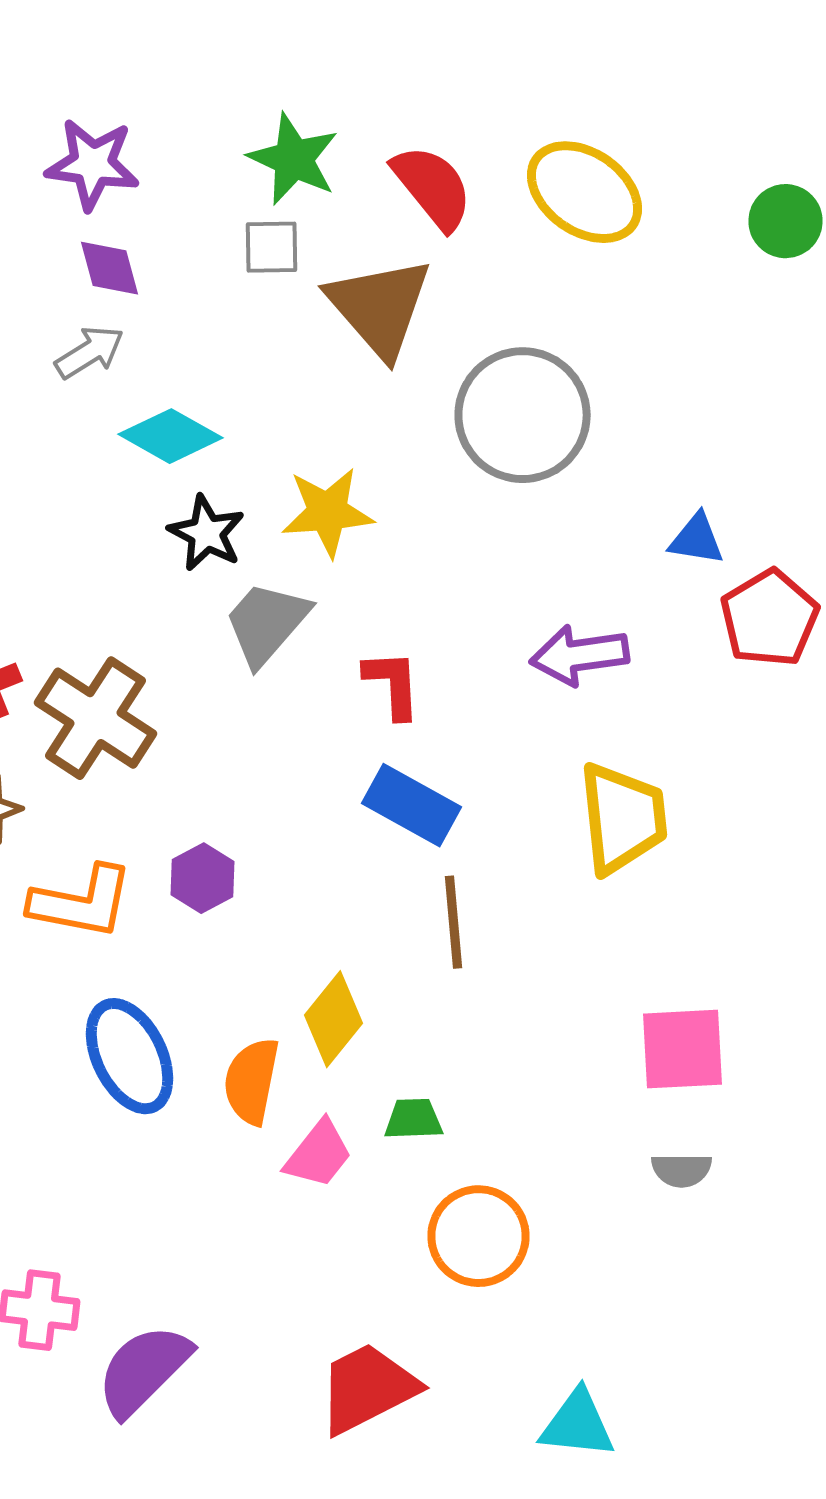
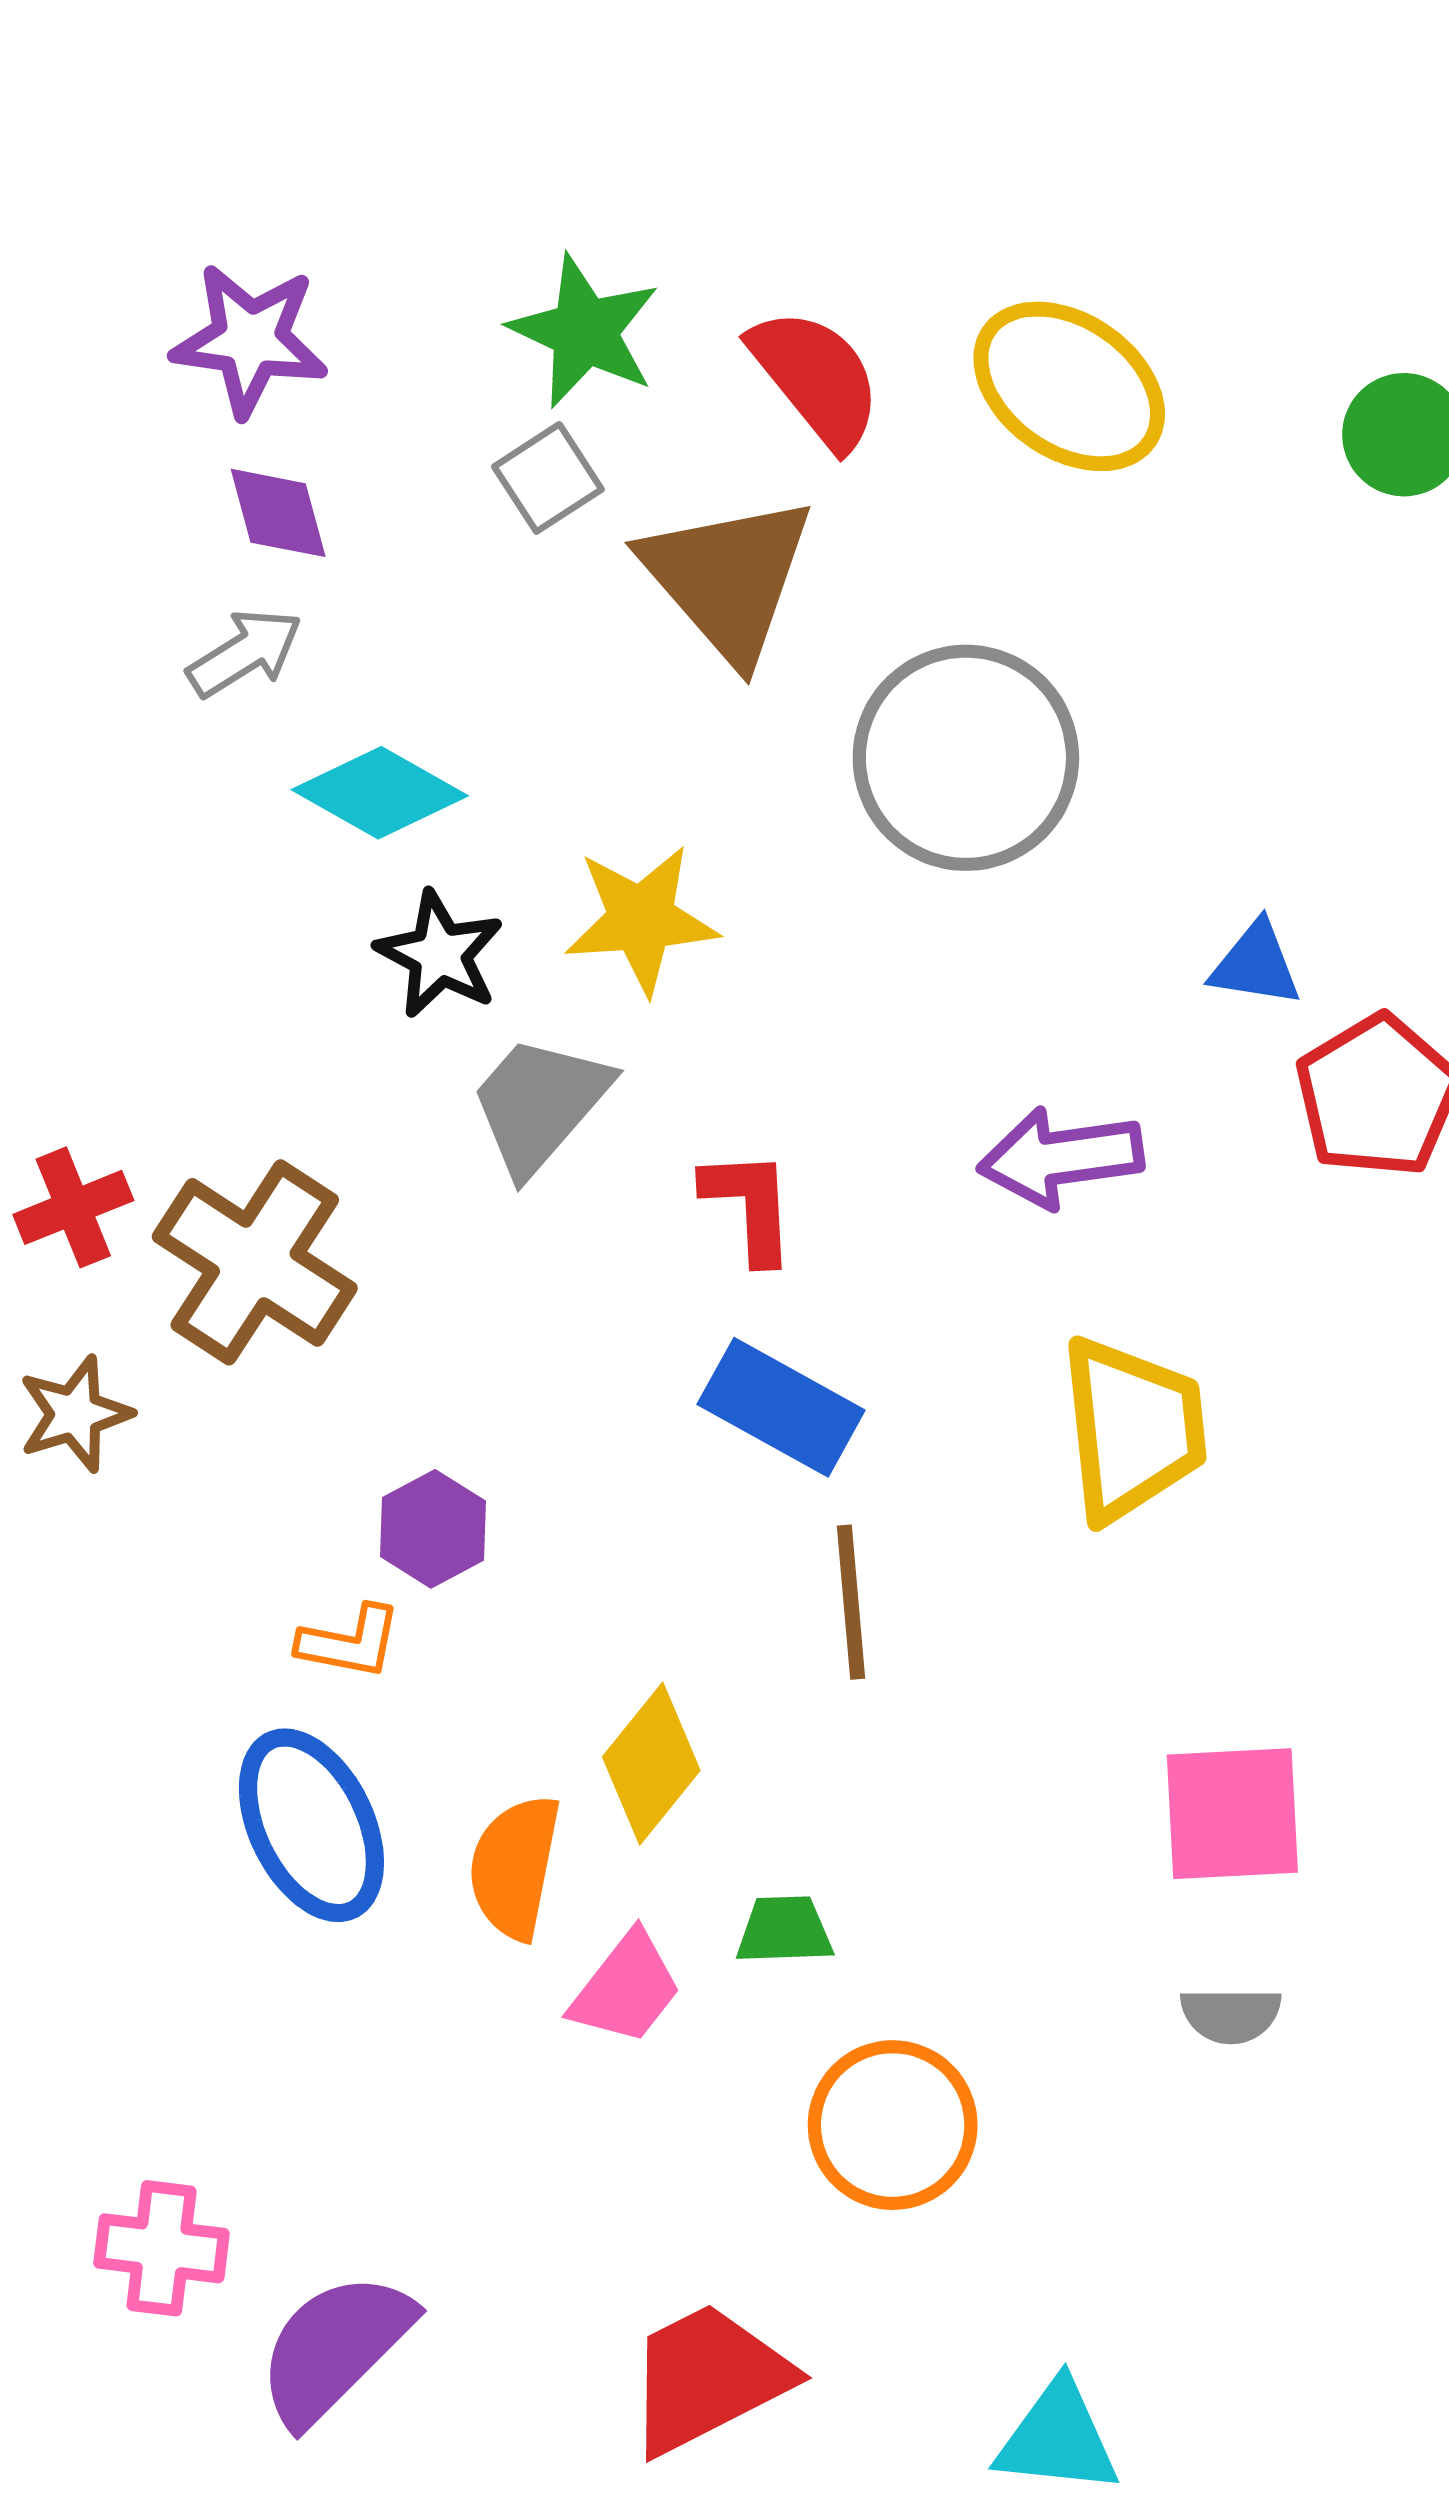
gray square: (272, 247) -> (548, 478), turned -32
orange L-shape: (82, 902) -> (350, 1642), moved, size x0.6

